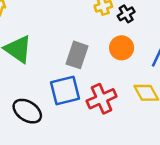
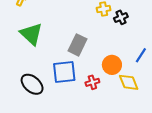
orange circle: (122, 48) -> (112, 65), moved
red cross: (102, 99) -> (92, 82), size x0.6

